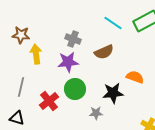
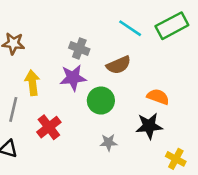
yellow arrow: (36, 54) -> (32, 83), moved
green circle: (75, 89) -> (101, 101), moved
black star: (113, 93) -> (149, 126), moved

